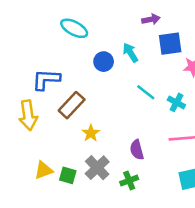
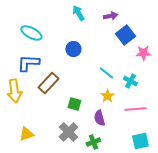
cyan ellipse: (74, 28) -> (31, 33), moved
blue square: (170, 44) -> (125, 35), turned -30
cyan arrow: (130, 53) -> (78, 13), moved
yellow star: (91, 133) -> (107, 96), moved
green square: (68, 175) -> (74, 104), moved

